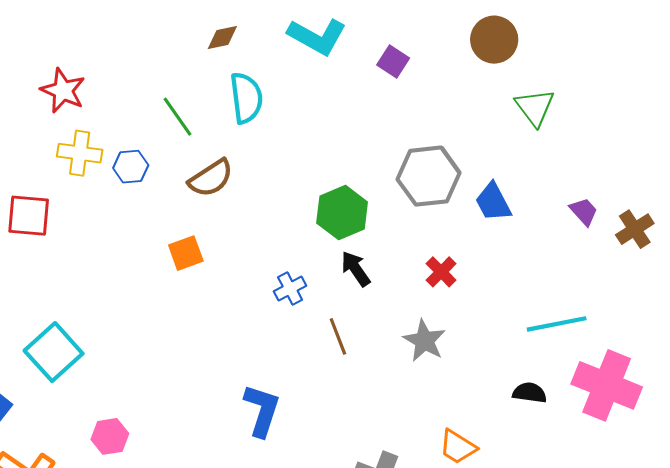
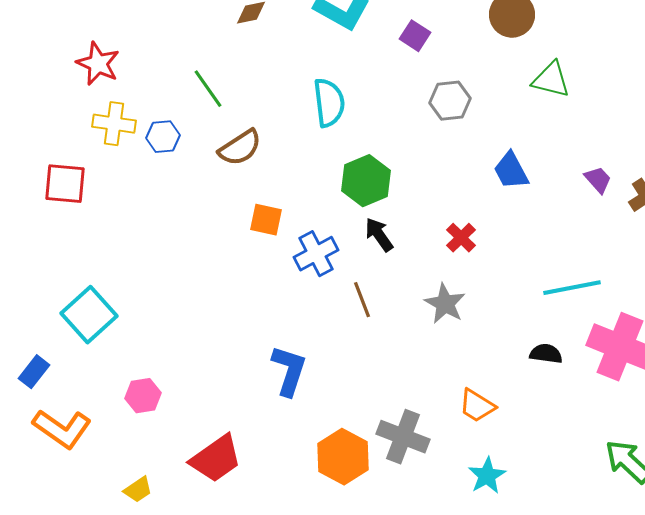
cyan semicircle: (246, 98) -> (329, 103), moved
green triangle: (535, 107) -> (551, 80), turned -39
gray hexagon: (429, 176) -> (450, 101), moved, size x0.7
orange square: (186, 253) -> (266, 220), moved, turned 32
blue cross: (290, 289) -> (316, 254), size x1.4

